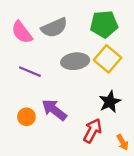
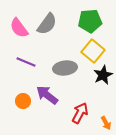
gray semicircle: (54, 28) -> (47, 24), turned -30
gray ellipse: (75, 61) -> (65, 68), moved
black star: (110, 102) -> (103, 75), moved

